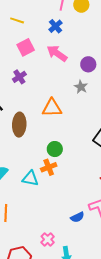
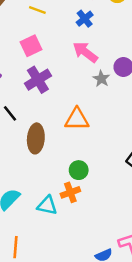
pink square: (26, 47) -> (31, 46), moved
purple cross: (19, 77) -> (38, 80), size x1.5
gray star: (81, 87) -> (101, 79), moved

